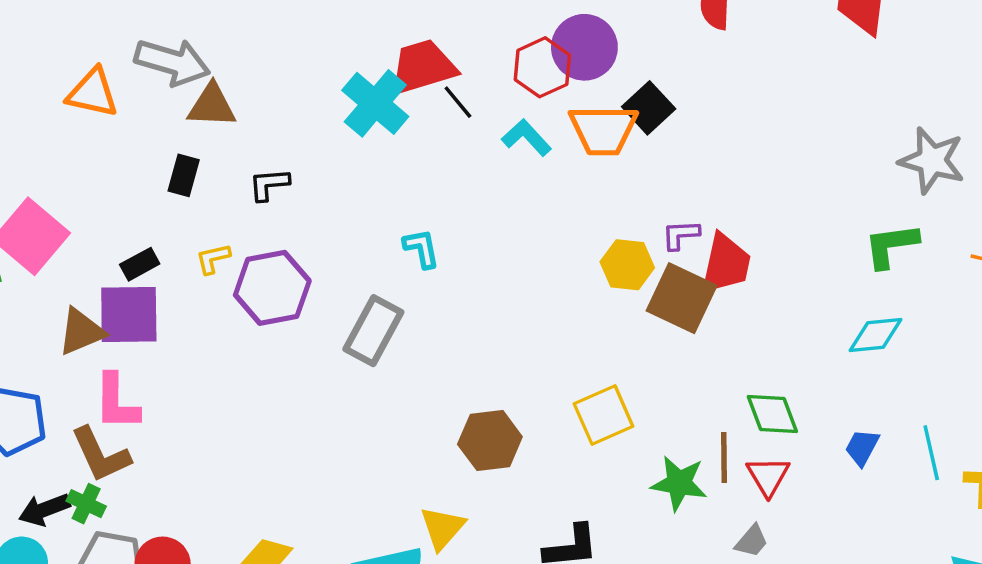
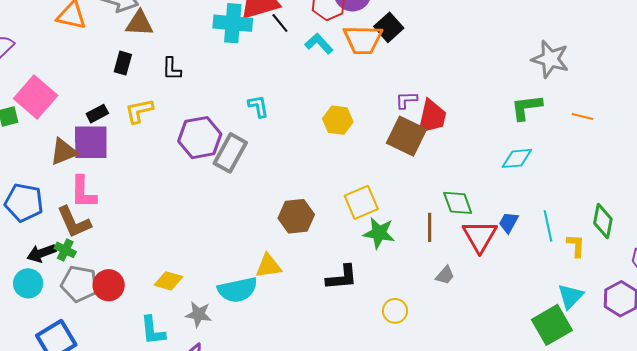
cyan cross: (375, 103) -> (233, 23), turned -36
black L-shape: (269, 184) -> (172, 69), turned -85
yellow L-shape: (213, 259) -> (139, 111), size x1.4
yellow hexagon: (627, 265) -> (338, 120), moved
purple hexagon: (272, 288) -> (200, 138), moved
red triangle: (768, 476) -> (480, 236), moved, size x1.4
green star: (679, 483) -> (379, 233), moved
yellow triangle: (442, 528) -> (269, 266), turned 40

